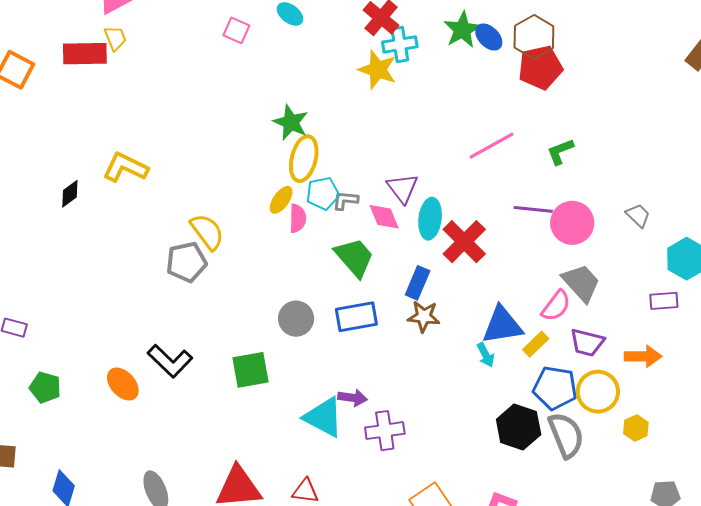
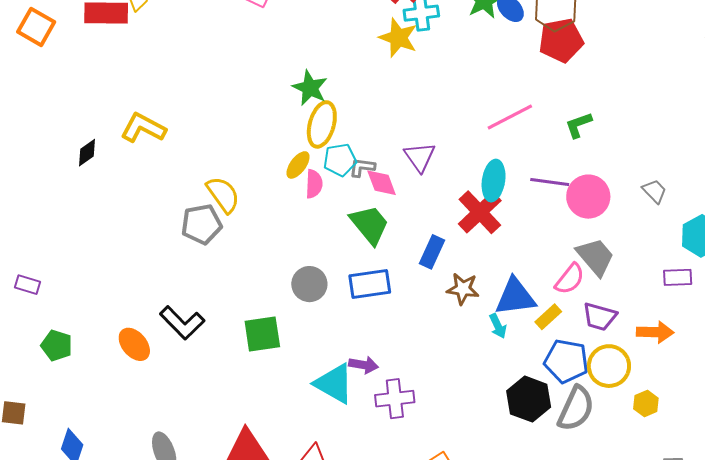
pink diamond: (384, 217) -> (382, 183), moved
cyan ellipse: (430, 219) -> (494, 181), moved
brown star: (424, 316) -> (463, 289), moved
gray semicircle: (566, 435) -> (576, 409), turned 45

